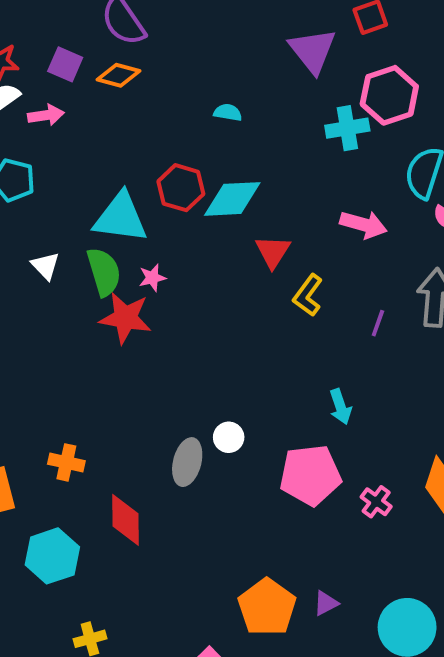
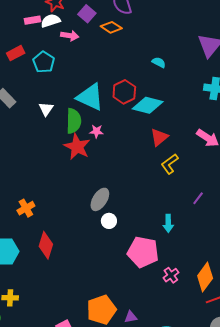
purple line: (378, 323) -> (198, 198), moved
orange cross: (66, 462) -> (26, 208), turned 30
gray ellipse: (187, 462) -> (100, 199), moved

